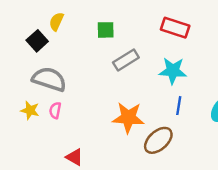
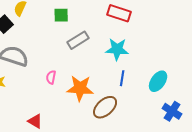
pink semicircle: (55, 110) -> (51, 77), moved

